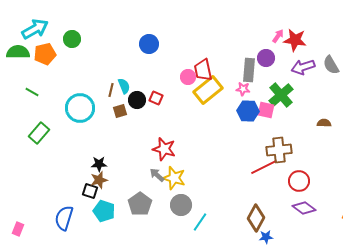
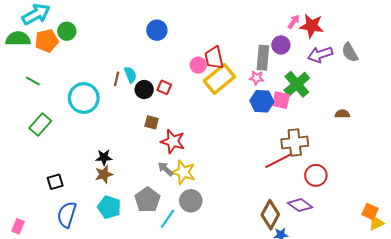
green circle: (72, 39) -> (67, 31), moved
brown square: (120, 111) -> (152, 122), moved, turned 32
black square: (90, 191) -> (55, 182), moved, turned -35
purple diamond: (304, 208) -> (300, 205), moved
cyan line: (200, 222) -> (167, 219), moved

